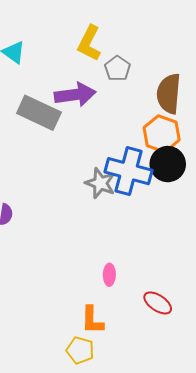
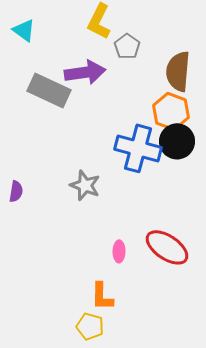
gray star: (100, 183) -> (85, 185), moved
red ellipse: (158, 303) -> (167, 247), moved, size x1.5

